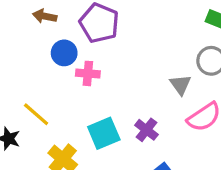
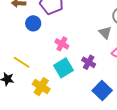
pink cross: (88, 73) -> (62, 44), moved, turned 32

